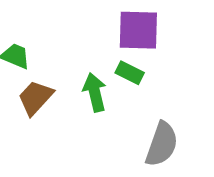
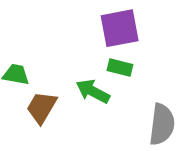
green arrow: (95, 92) -> (93, 91), turned -36

